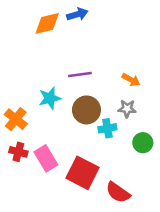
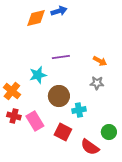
brown circle: (86, 110) -> (59, 96), moved
cyan cross: (107, 128) -> (79, 110), moved
green circle: (143, 143) -> (109, 132), moved
red square: (83, 173) -> (63, 132), size x0.7

